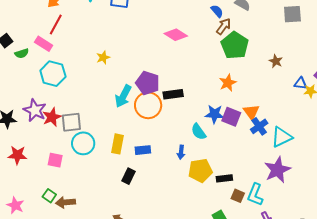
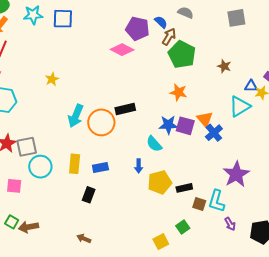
purple pentagon: (148, 83) -> (137, 29), moved
orange star: (228, 83) -> (178, 92), turned -30
cyan triangle: (282, 137) -> (240, 106), moved

